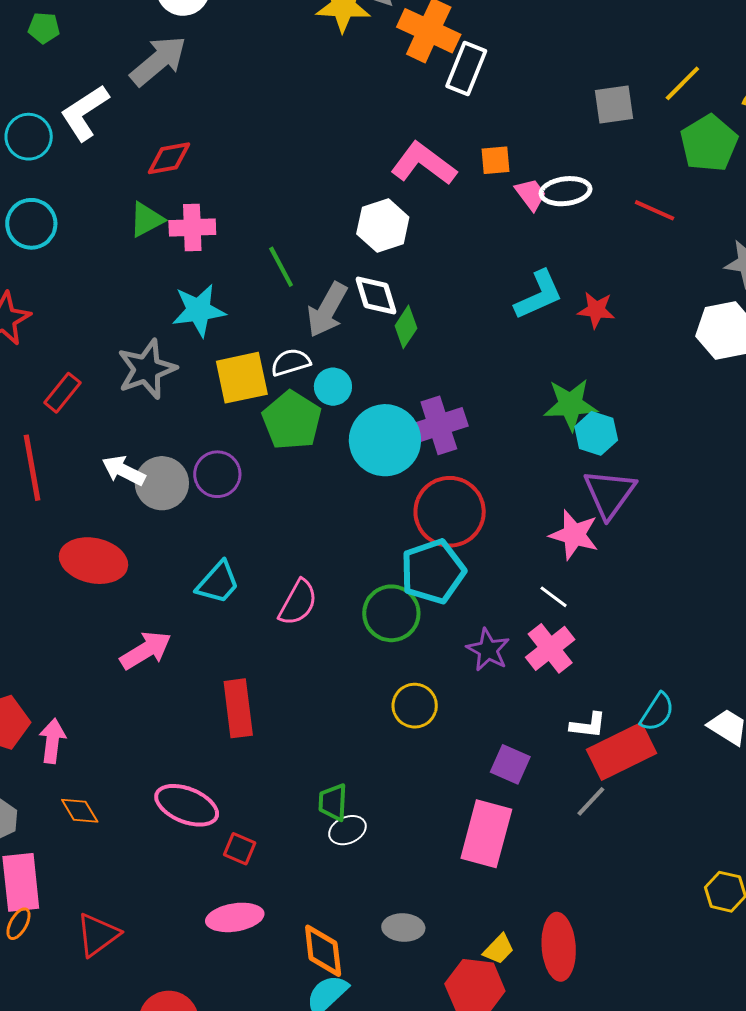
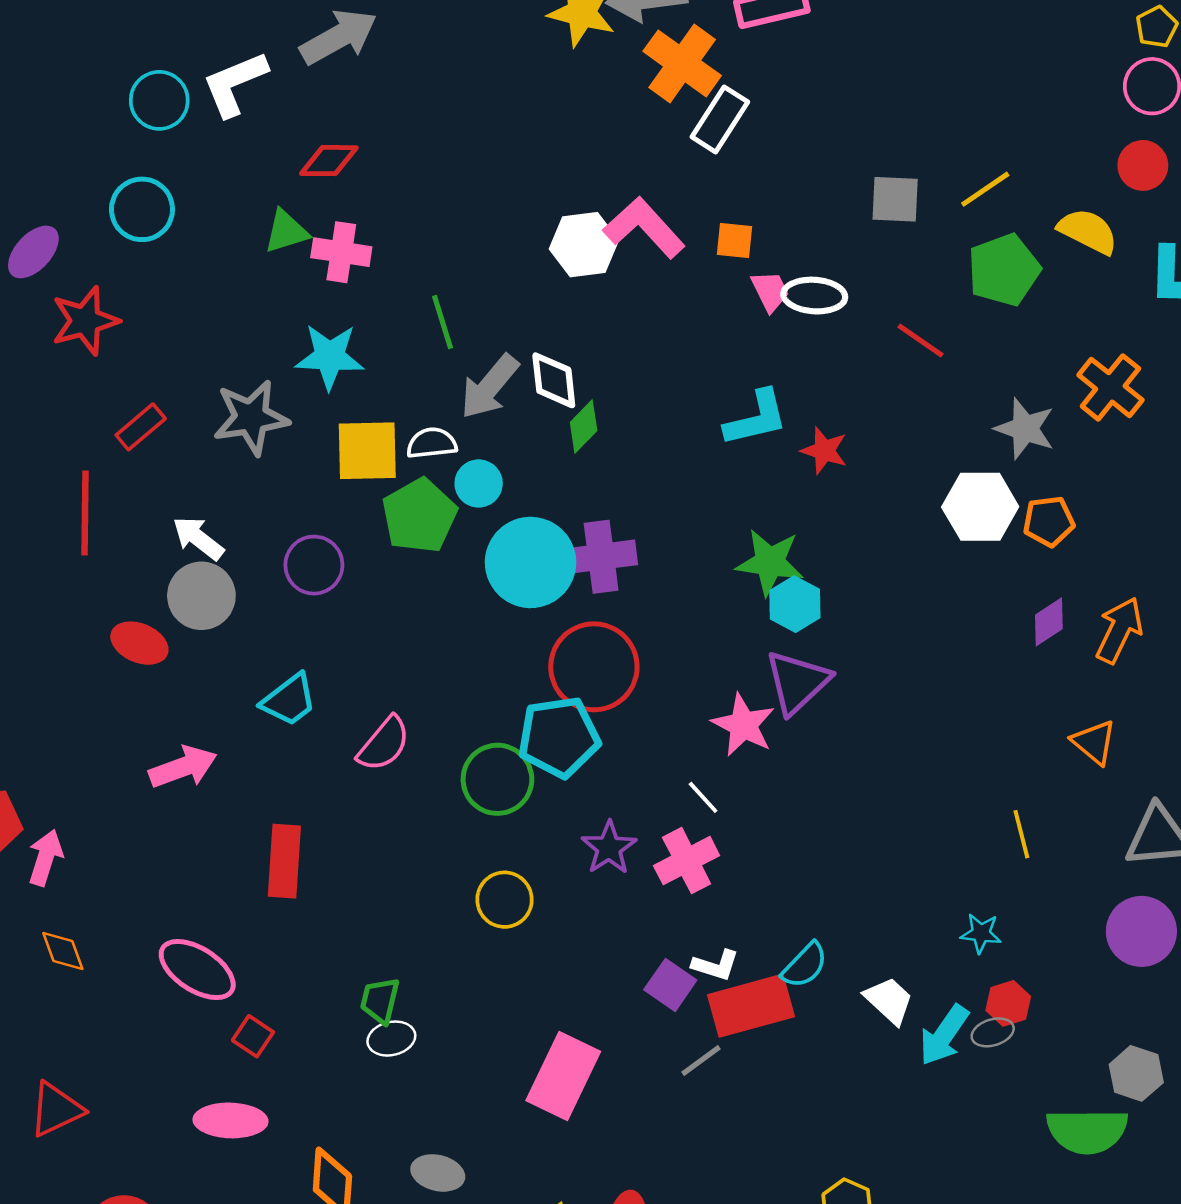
white hexagon: (383, 226) -> (584, 245), moved
gray circle: (162, 483) -> (201, 596), moved
red ellipse: (93, 561) -> (139, 643), size x0.7
purple square: (510, 764) -> (670, 985), moved

